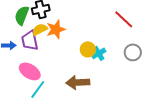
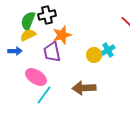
yellow semicircle: (40, 29) -> (28, 35), moved
purple trapezoid: (30, 40) -> (52, 52), moved
cyan cross: (99, 53) -> (108, 50), moved

